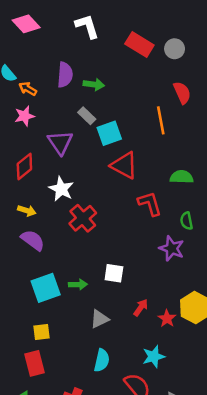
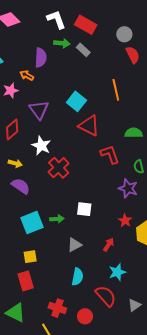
red rectangle: (139, 44) -> (86, 25), moved
green arrow: (94, 84) -> (62, 43), moved
orange arrow: (28, 89) -> (27, 75), moved
red semicircle: (182, 93) -> (133, 55), moved
gray rectangle: (87, 116) -> (83, 50), moved
cyan square: (109, 133) -> (76, 101), turned -30
red arrow: (141, 308) -> (109, 245), moved
red star: (167, 319) -> (125, 221), moved

